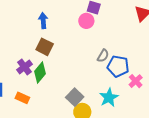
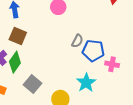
pink cross: (136, 81) -> (112, 64), turned -32
gray square: (75, 97) -> (33, 84), moved

